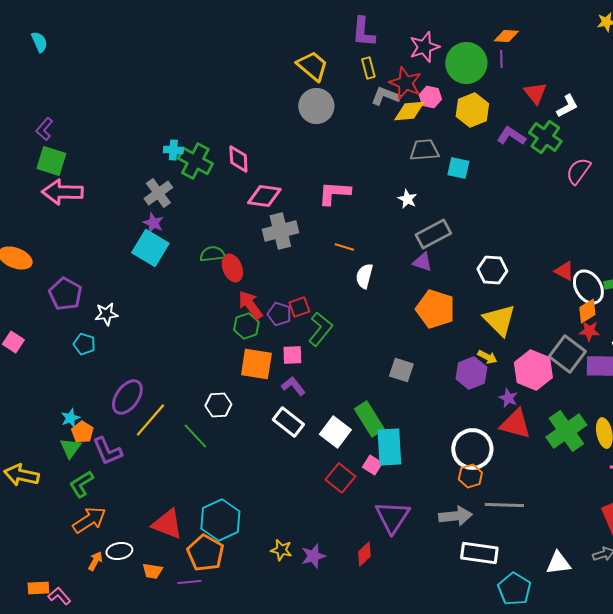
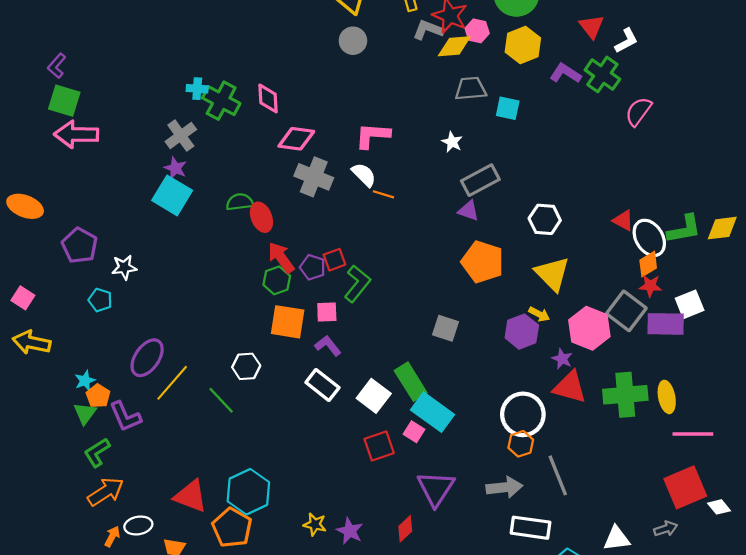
gray circle: (316, 106) -> (353, 41), size x0.7
gray cross: (280, 231) -> (314, 177), turned 36
white semicircle: (364, 276) -> (364, 175), moved, turned 120
green cross: (566, 431) -> (625, 395), turned 30
cyan rectangle: (389, 447) -> (432, 412), turned -51
yellow arrow: (21, 475) -> (32, 342), moved
red square: (340, 478) -> (379, 446), turned 32
gray line: (504, 505) -> (558, 475), turned 66
purple star: (313, 556) -> (350, 531), turned -30

